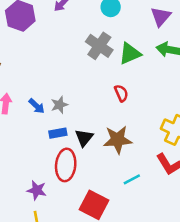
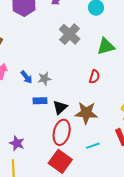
gray cross: (99, 46) -> (70, 34), moved
red semicircle: (121, 93) -> (94, 77), turned 32
red ellipse: (66, 165) -> (62, 132), moved

